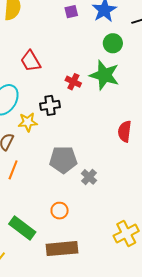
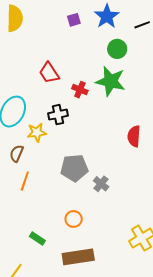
red trapezoid: (31, 61) -> (49, 73), moved
green rectangle: (22, 228) -> (37, 239), size x0.6

